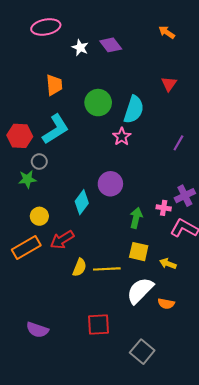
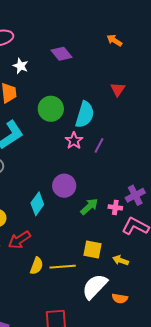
white star: (80, 48) -> (21, 66), moved
purple line: (178, 143) -> (99, 145), moved
green arrow: (136, 218) -> (89, 207), moved, turned 36

